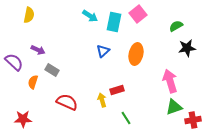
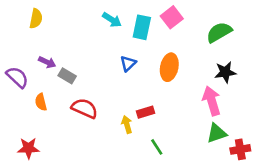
green semicircle: (176, 26) -> (219, 32), size x1.5
black star: (187, 48) -> (225, 72), moved
gray rectangle: (52, 70) -> (67, 76), moved
orange semicircle: (33, 82) -> (41, 102), turned -32
red semicircle: (67, 102) -> (85, 108), moved

